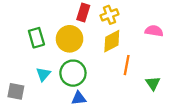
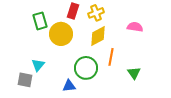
green rectangle: (36, 38) -> (40, 21), moved
green circle: (73, 73) -> (86, 68), moved
gray square: (16, 91) -> (25, 80), moved

